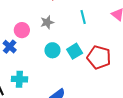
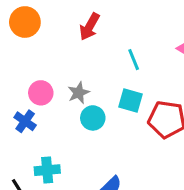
gray star: (47, 22) -> (79, 93), moved
cyan square: (75, 51) -> (131, 101), moved, turned -35

